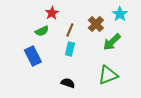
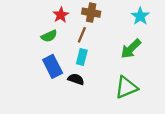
brown cross: (96, 24) -> (91, 13), moved, turned -35
blue rectangle: (33, 56) -> (53, 66), moved
black semicircle: (68, 83) -> (76, 79), moved

